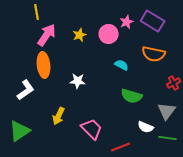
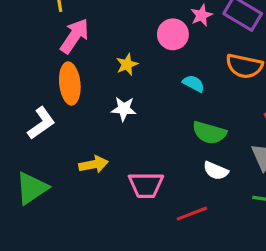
yellow star: (80, 35) -> (127, 64), moved
yellow arrow: (59, 116) -> (94, 164), turned -126
white semicircle: (146, 127) -> (216, 171), moved
pink trapezoid: (92, 129) -> (146, 185), turned 135

